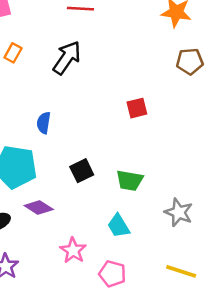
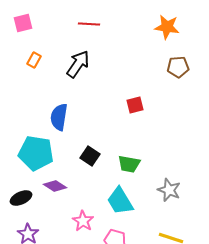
blue semicircle: (44, 123) -> (59, 117), size x1.5
black square: (82, 171) -> (90, 156), turned -30
cyan trapezoid: (118, 226) -> (120, 201), size x1.4

